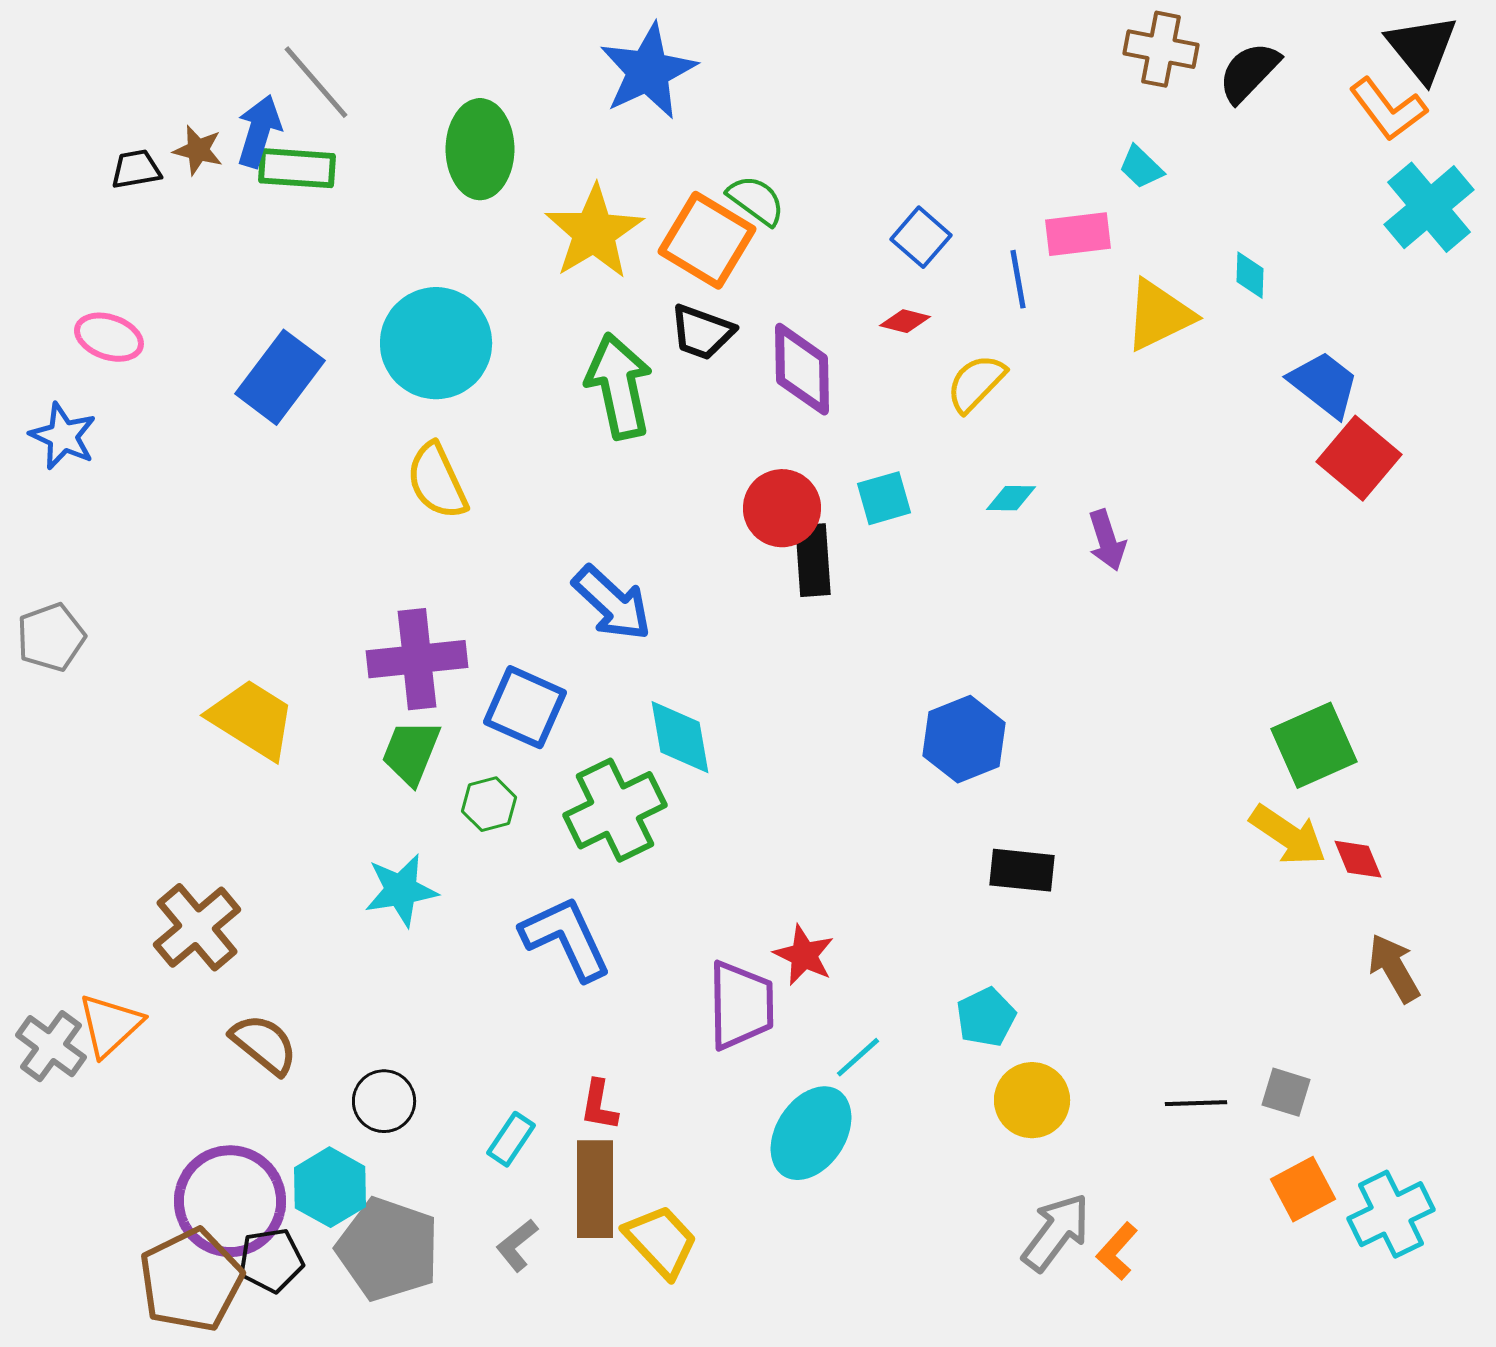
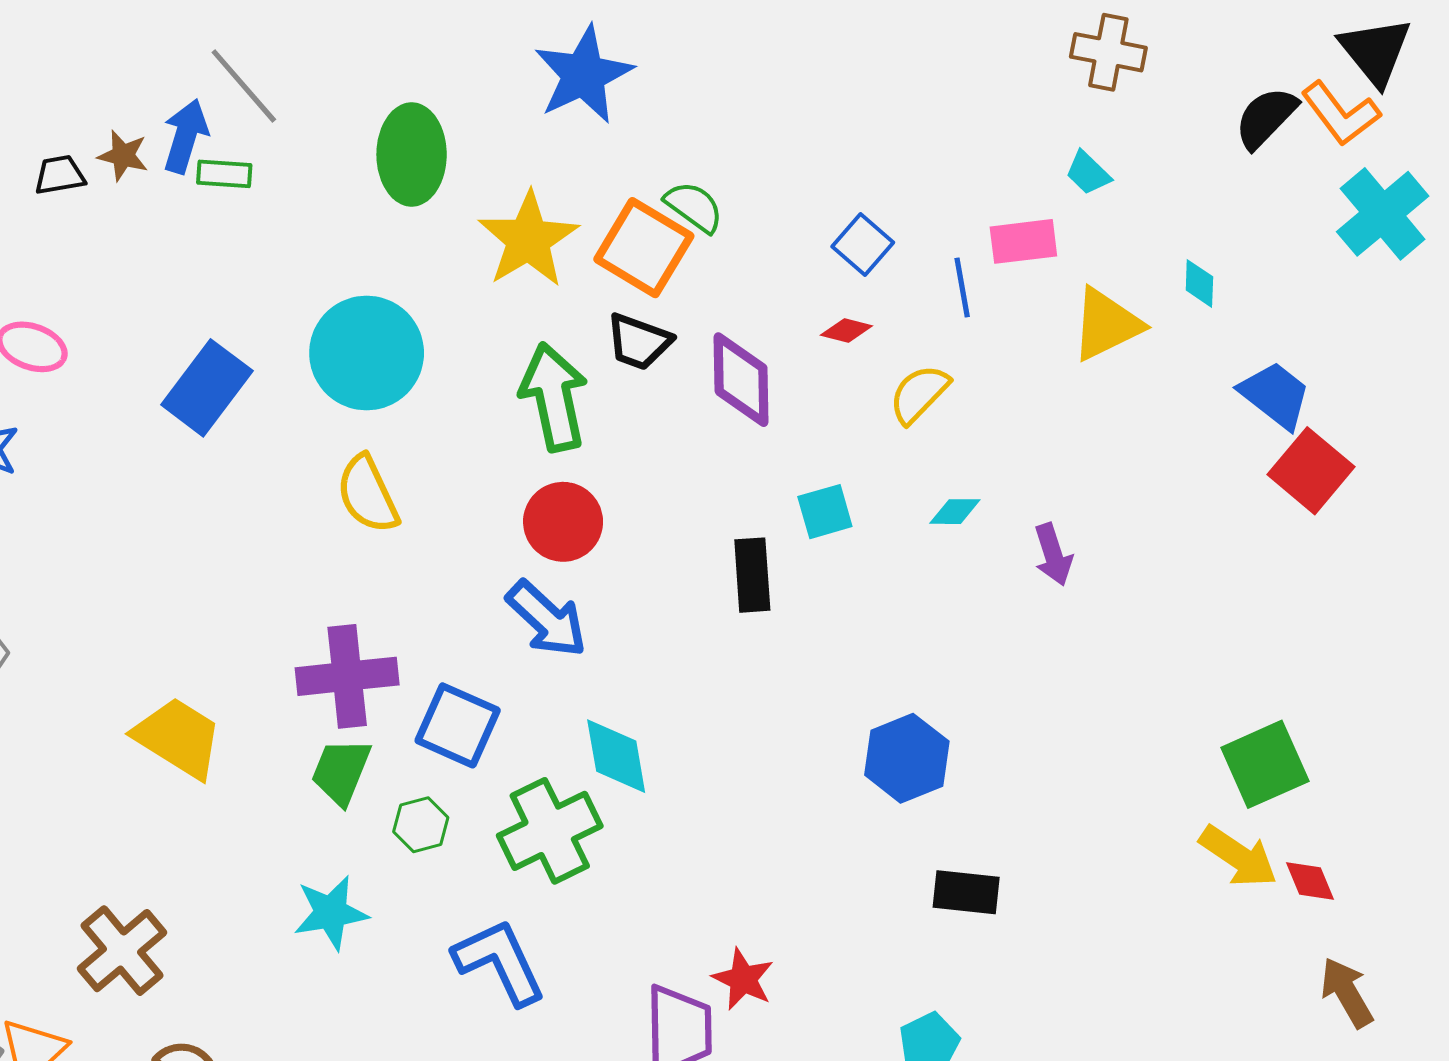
black semicircle: (1249, 72) -> (1266, 118), moved
green rectangle: (297, 168) -> (224, 174), size x0.7
red circle: (782, 508) -> (563, 522), moved

